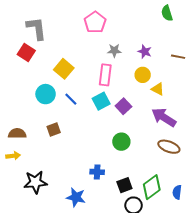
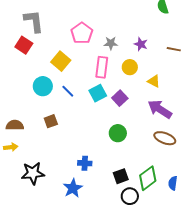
pink pentagon: (95, 22) -> (82, 33), moved
yellow circle: (143, 75) -> (130, 67), moved
blue cross: (97, 172) -> (85, 163), moved
blue star: (76, 197) -> (73, 188), turned 30

